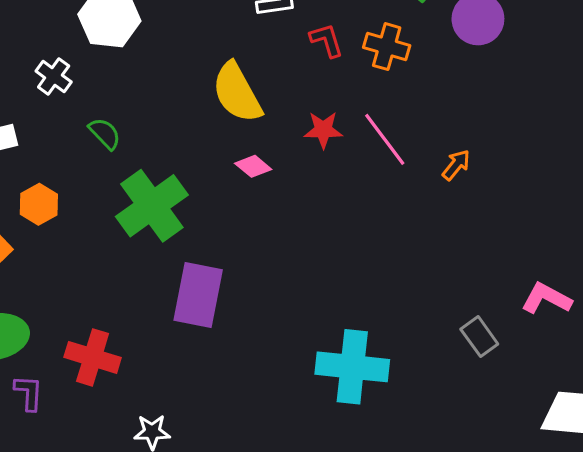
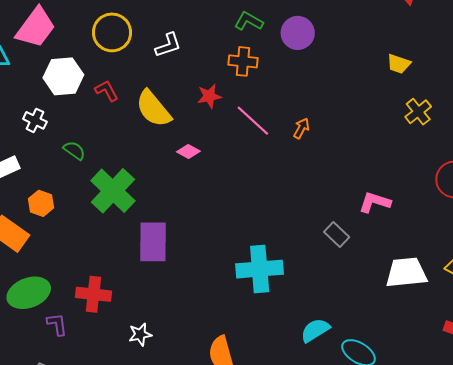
red L-shape: (327, 40) -> (107, 91), moved
red star: (323, 130) -> (209, 96), moved
pink diamond: (253, 166) -> (188, 151), moved

